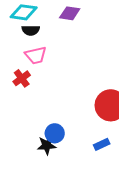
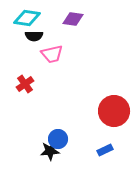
pink trapezoid: (36, 55) -> (52, 54), moved

